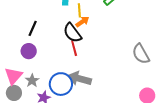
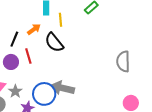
orange arrow: (82, 22) -> (34, 29), moved
red line: (74, 48) -> (28, 56), moved
gray semicircle: (141, 54) -> (123, 61), turned 30

